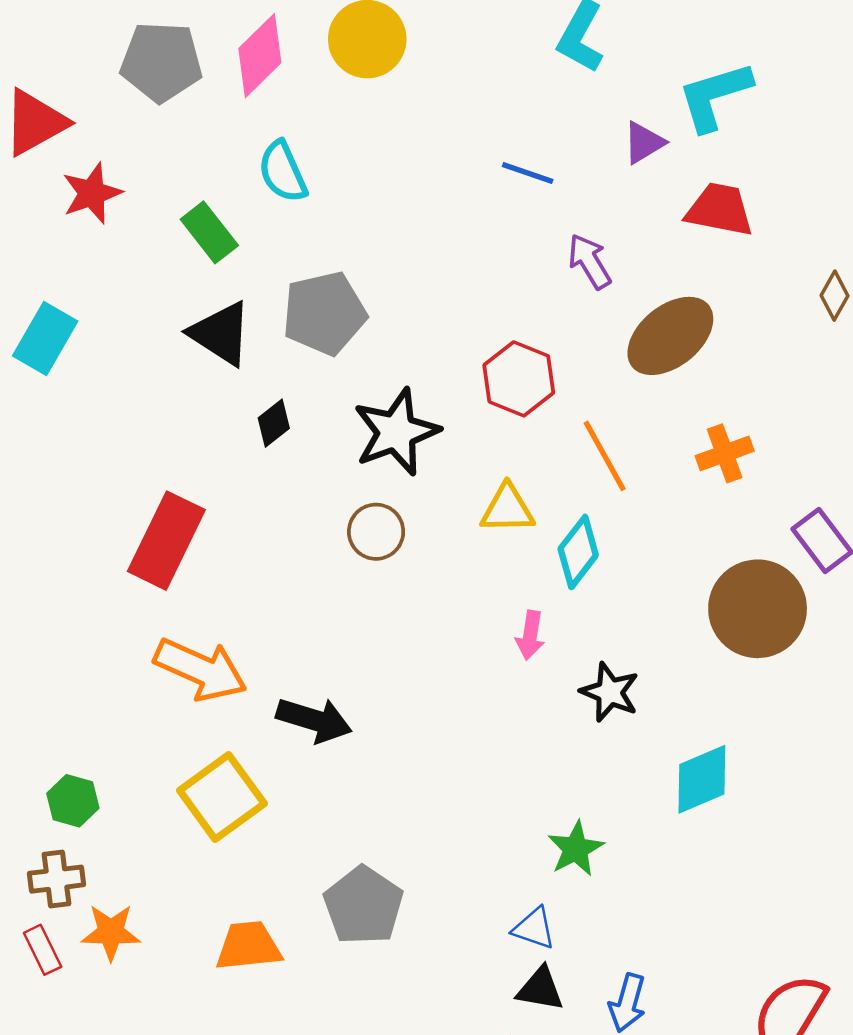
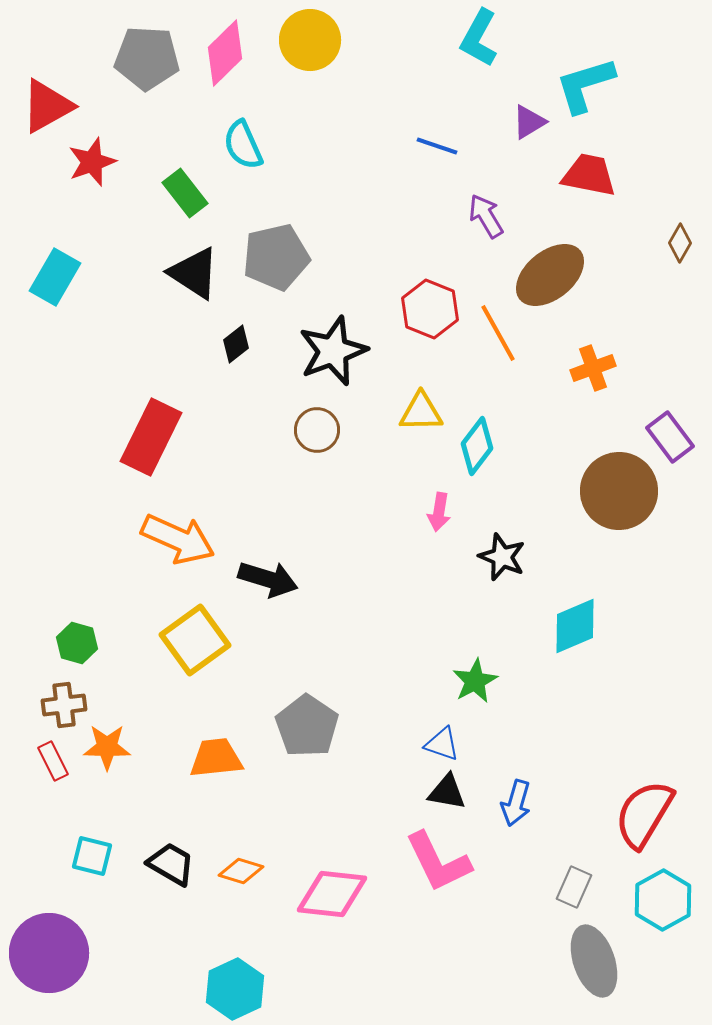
orange line: (605, 456) -> (498, 333), moved

